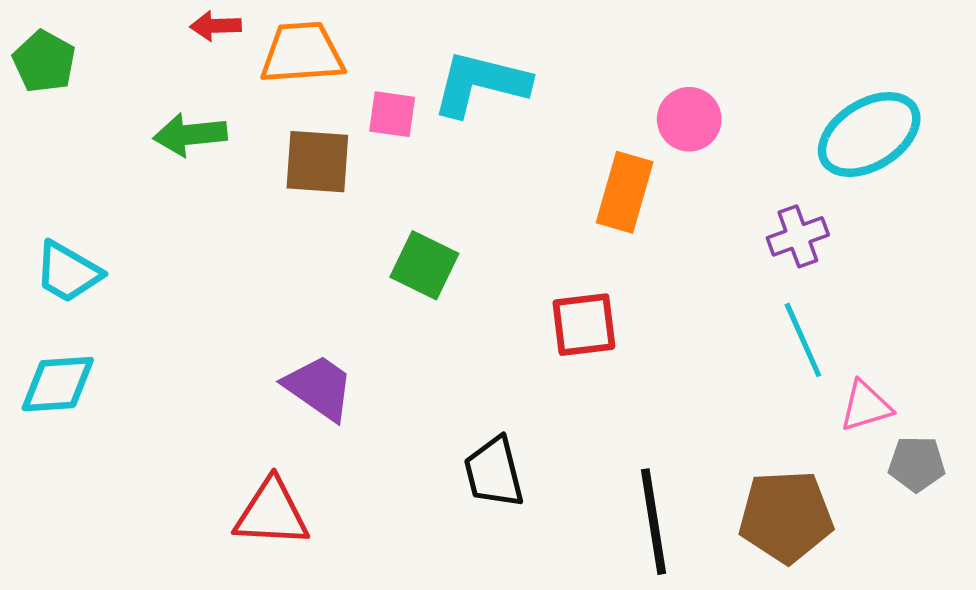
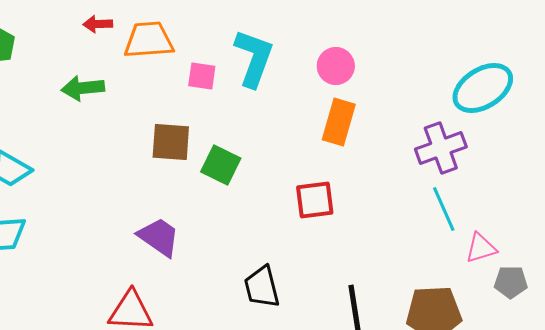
cyan L-shape: (480, 84) -> (254, 58), turned 96
pink circle: (689, 119) -> (336, 66), moved
brown square: (317, 162) -> (171, 142), moved
purple cross: (798, 236) -> (441, 148), size x1.4

